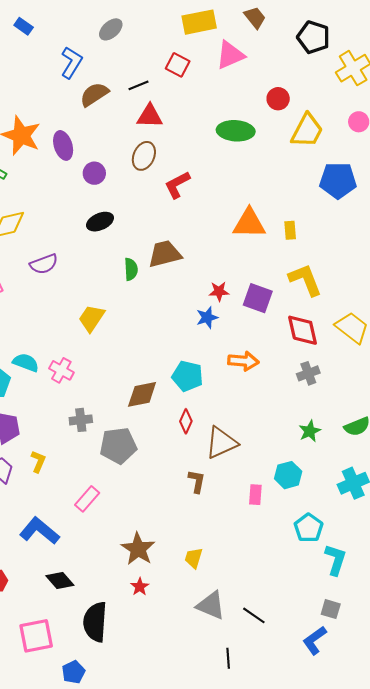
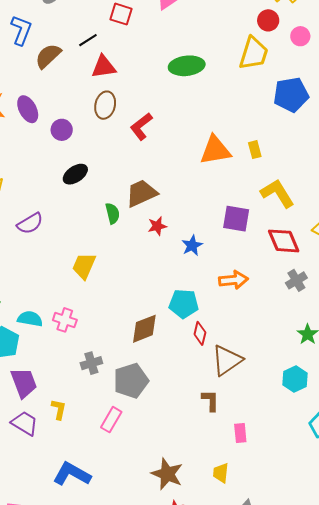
red circle: (278, 99) -> (268, 20), moved
red star: (219, 291) -> (157, 226), moved
red diamond: (186, 421) -> (200, 333), moved
pink rectangle: (255, 495) -> (240, 433), moved
pink rectangle: (87, 499) -> (111, 420), moved

